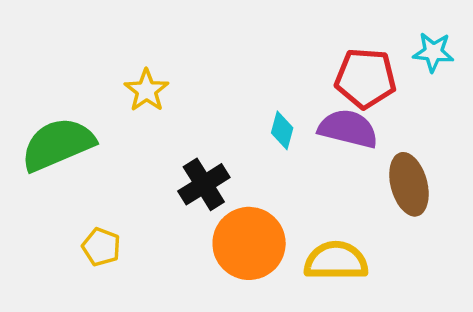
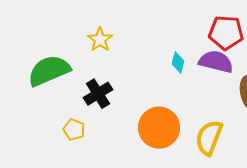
black cross: (204, 184) -> (98, 94), moved
yellow semicircle: (336, 261) -> (209, 138), turned -69

